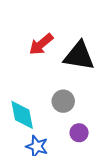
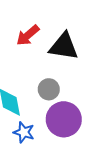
purple circle: (79, 133) -> (64, 119), size x2.0

